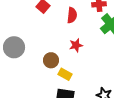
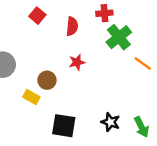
yellow rectangle: (65, 74) -> (31, 97), moved

